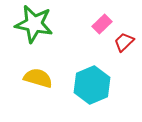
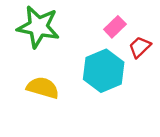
cyan hexagon: (92, 85) -> (104, 71), moved

